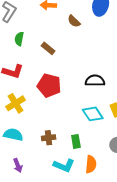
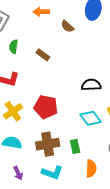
red pentagon: (49, 85) -> (46, 107), moved
brown cross: (49, 138) -> (48, 144), size x1.6
cyan L-shape: (64, 166) -> (52, 173), moved

